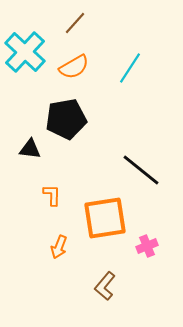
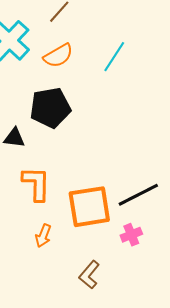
black line: (141, 170) -> (138, 195), moved, turned -66
orange L-shape: (52, 195) -> (36, 184), size x1.6

